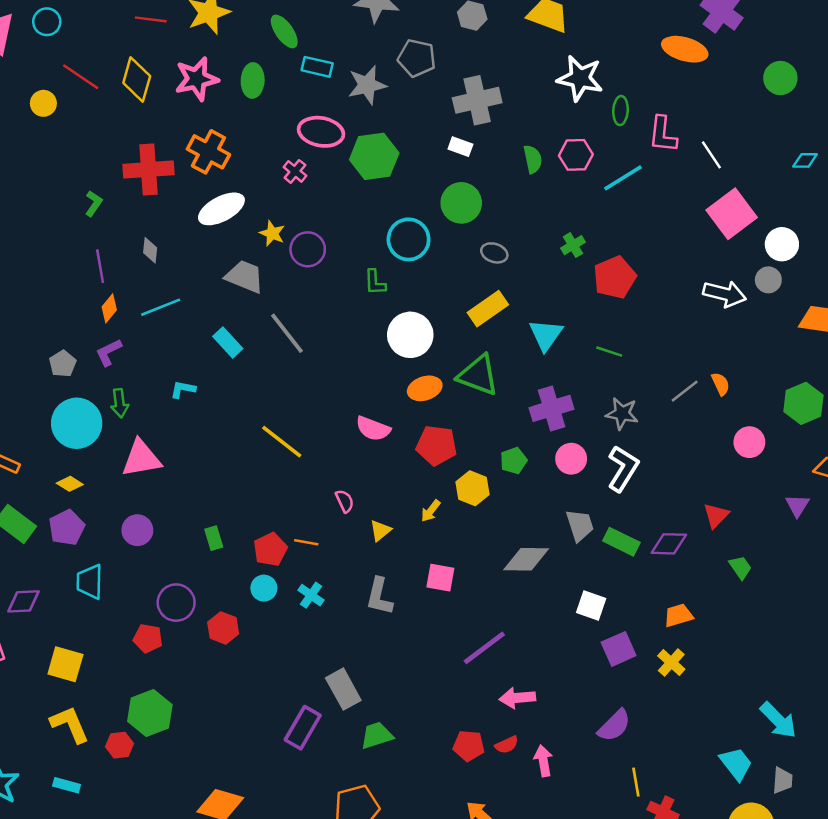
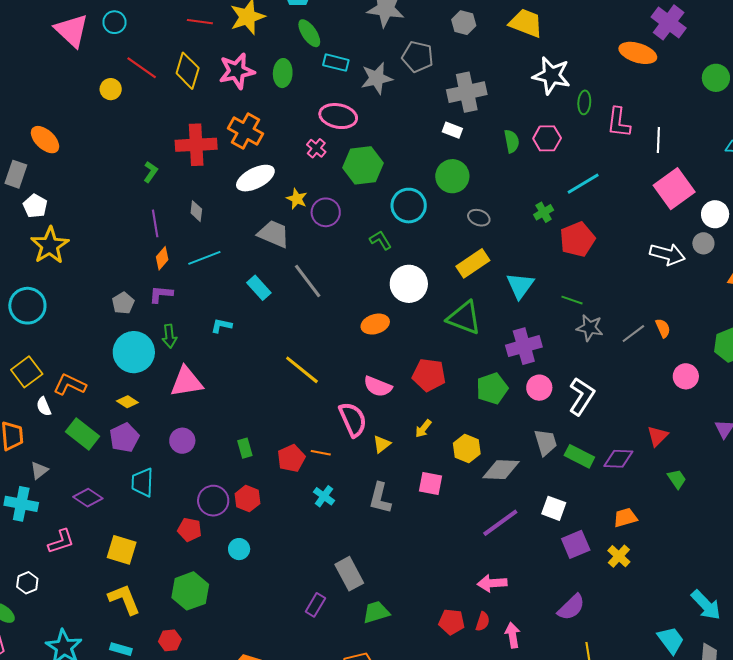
white line: (711, 155) -> (658, 140), turned 35
green hexagon: (374, 156) -> (363, 165), moved
cyan line: (623, 178) -> (583, 184), moved
green L-shape: (375, 282) -> (381, 240), turned 150
purple L-shape: (109, 352) -> (161, 294), turned 30
orange ellipse: (425, 388) -> (375, 324), moved
gray star: (622, 413) -> (590, 328), moved
pink semicircle: (373, 429) -> (378, 387), moved
green pentagon: (514, 461) -> (492, 388), size x1.4
yellow hexagon: (473, 488) -> (467, 448), moved
pink semicircle: (345, 501) -> (353, 419), size x1.8
cyan circle: (264, 588) -> (239, 549), moved
purple diamond: (24, 601) -> (88, 498), turned 36
red hexagon: (223, 628) -> (247, 499), moved
purple line: (484, 648) -> (500, 523), moved
purple rectangle: (303, 728) -> (315, 605), size x0.7
red hexagon: (120, 745) -> (170, 640), moved
red semicircle: (507, 745) -> (483, 622), turned -48

